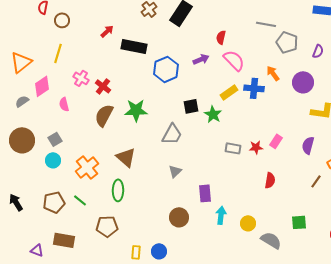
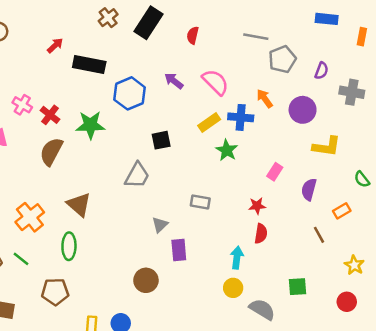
red semicircle: (221, 37) -> (193, 35), moved
gray pentagon: (287, 42) -> (282, 59), turned 30
purple arrow: (201, 59) -> (174, 81), turned -119
green star: (136, 110) -> (90, 125), moved
green star: (213, 114) -> (227, 150), moved
pink rectangle: (276, 141) -> (275, 172), moved
red star: (256, 147) -> (257, 206), moved
gray rectangle: (233, 148) -> (200, 202), moved
gray triangle: (175, 171) -> (160, 225), moved
brown line: (316, 181) -> (319, 235), turned -64
cyan arrow: (221, 215) -> (237, 258), moved

